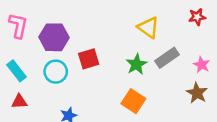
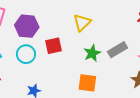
yellow triangle: (148, 27) -> (82, 23), moved, turned 36
orange square: (133, 101) -> (87, 83), turned -30

